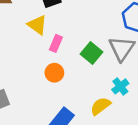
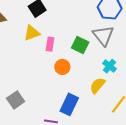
yellow triangle: (37, 25) -> (32, 33), turned -42
orange circle: (54, 73) -> (62, 67), moved

